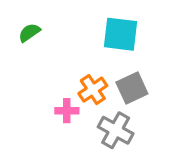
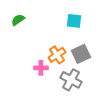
cyan square: (121, 34) -> (74, 21), size x0.7

